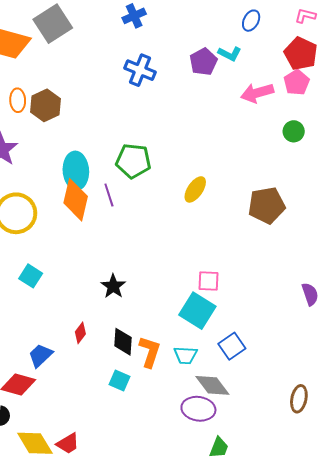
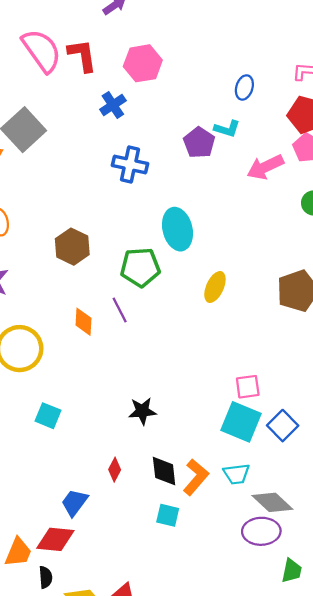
brown hexagon: (45, 105) -> (72, 247), moved
cyan ellipse: (76, 171) -> (178, 229), moved
orange diamond: (76, 200) -> (83, 322), size x0.6
black star: (113, 286) -> (142, 411), turned -30
blue square: (232, 346) -> (283, 426), moved
orange L-shape: (150, 352) -> (196, 477), turned 32

